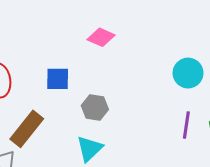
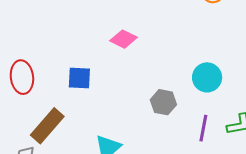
gray hexagon: (95, 107) -> (163, 102), moved

